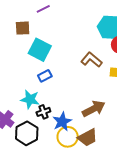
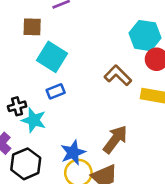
brown arrow: (94, 109) -> (115, 139), turned -30
black cross: (43, 112) -> (17, 106), moved

